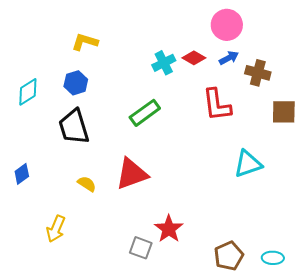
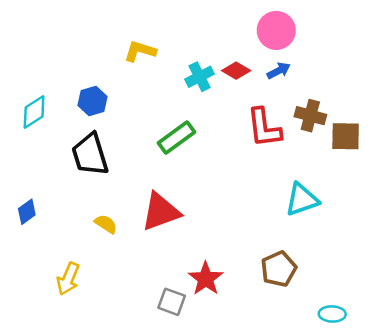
yellow L-shape: (85, 42) -> (140, 51), moved
brown cross: (258, 73) -> (310, 116), moved
brown pentagon: (229, 256) -> (279, 269), moved

